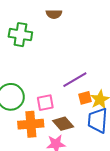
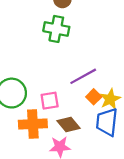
green cross: (20, 35) -> (56, 29), moved
orange square: (85, 98) -> (94, 97), turned -32

